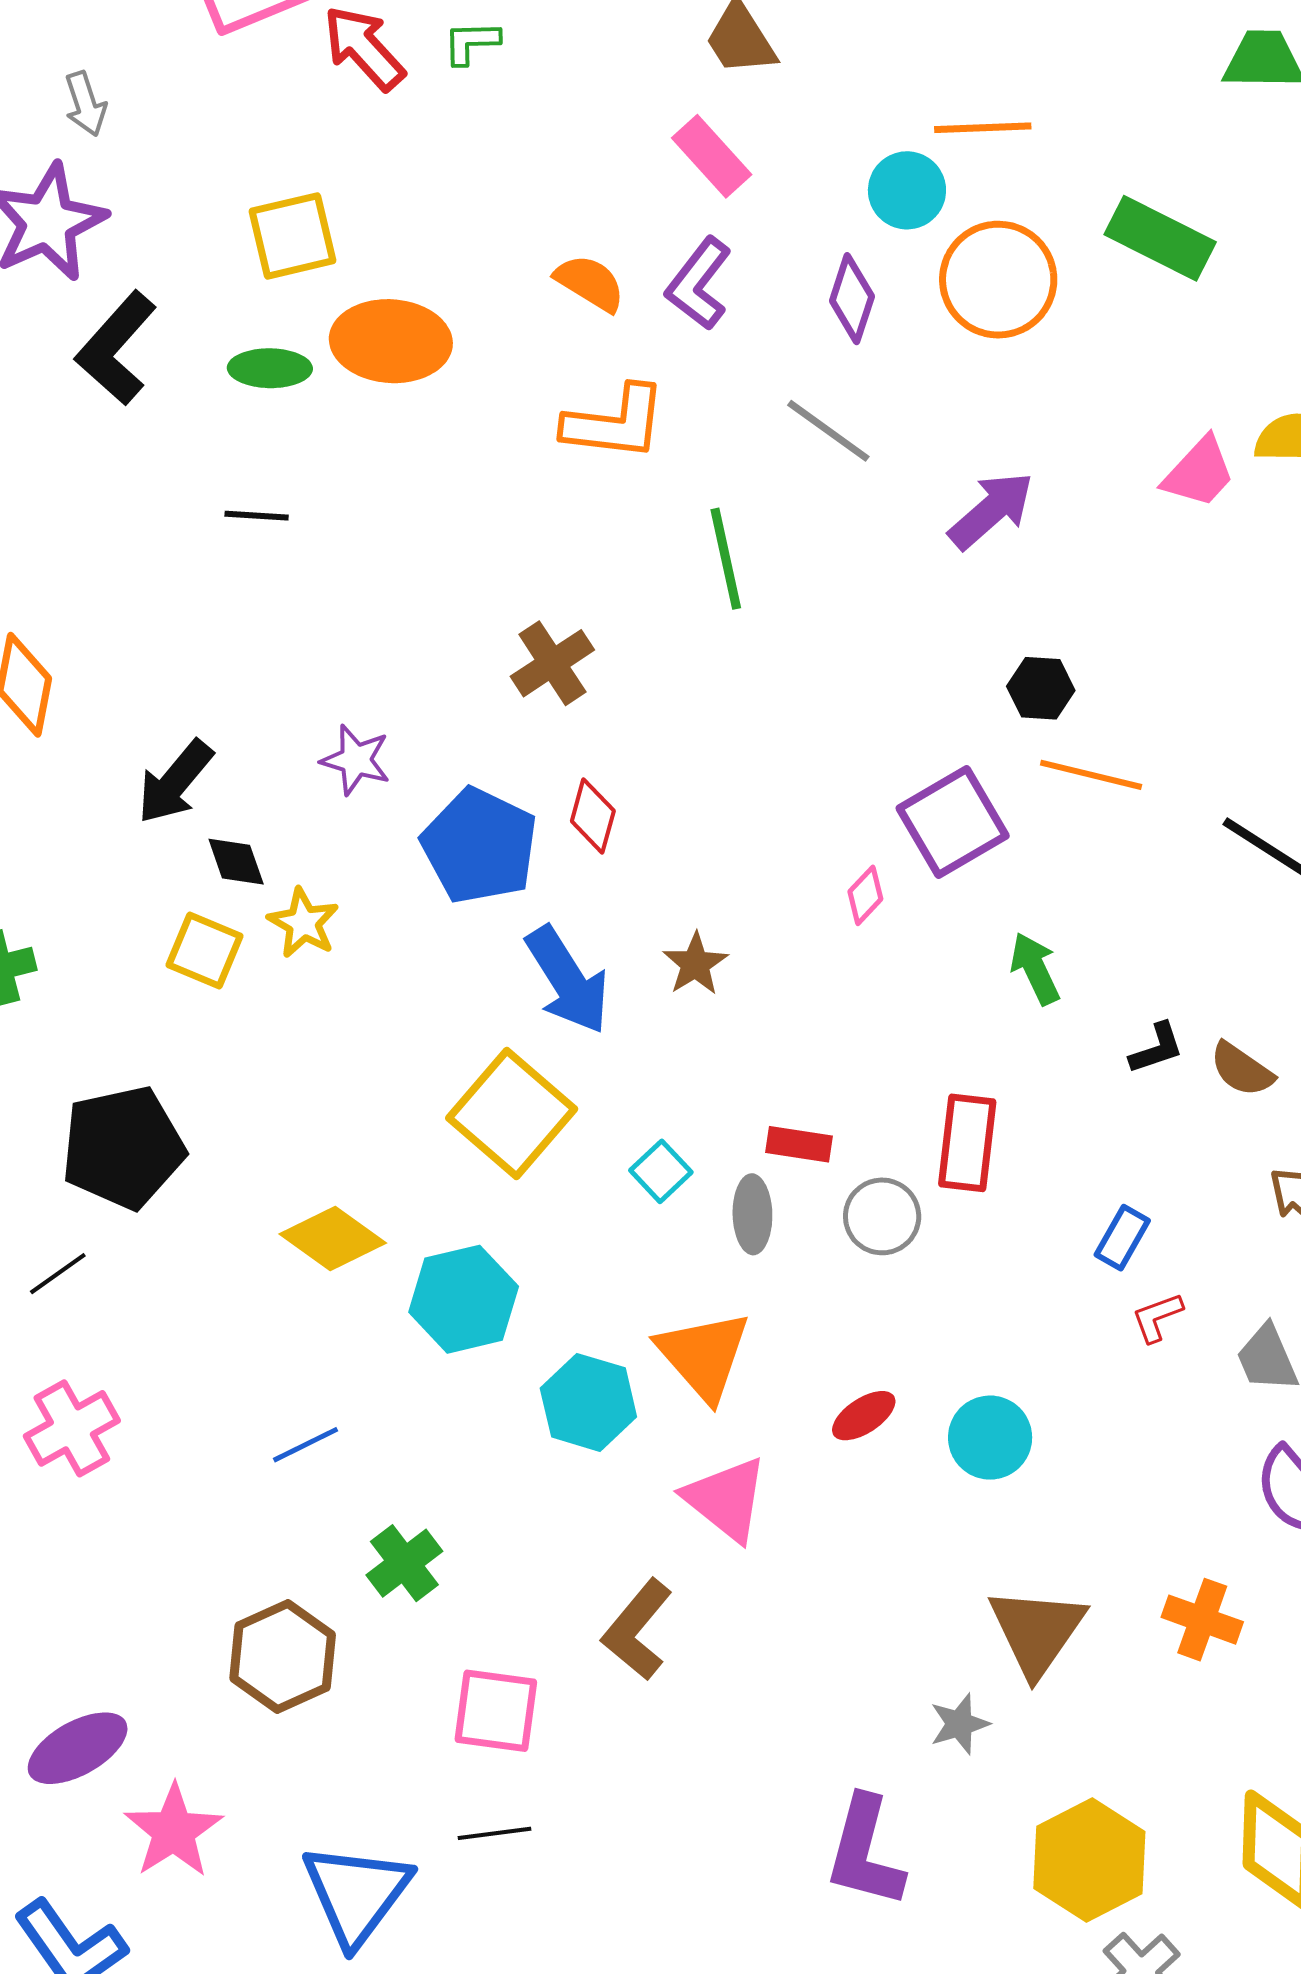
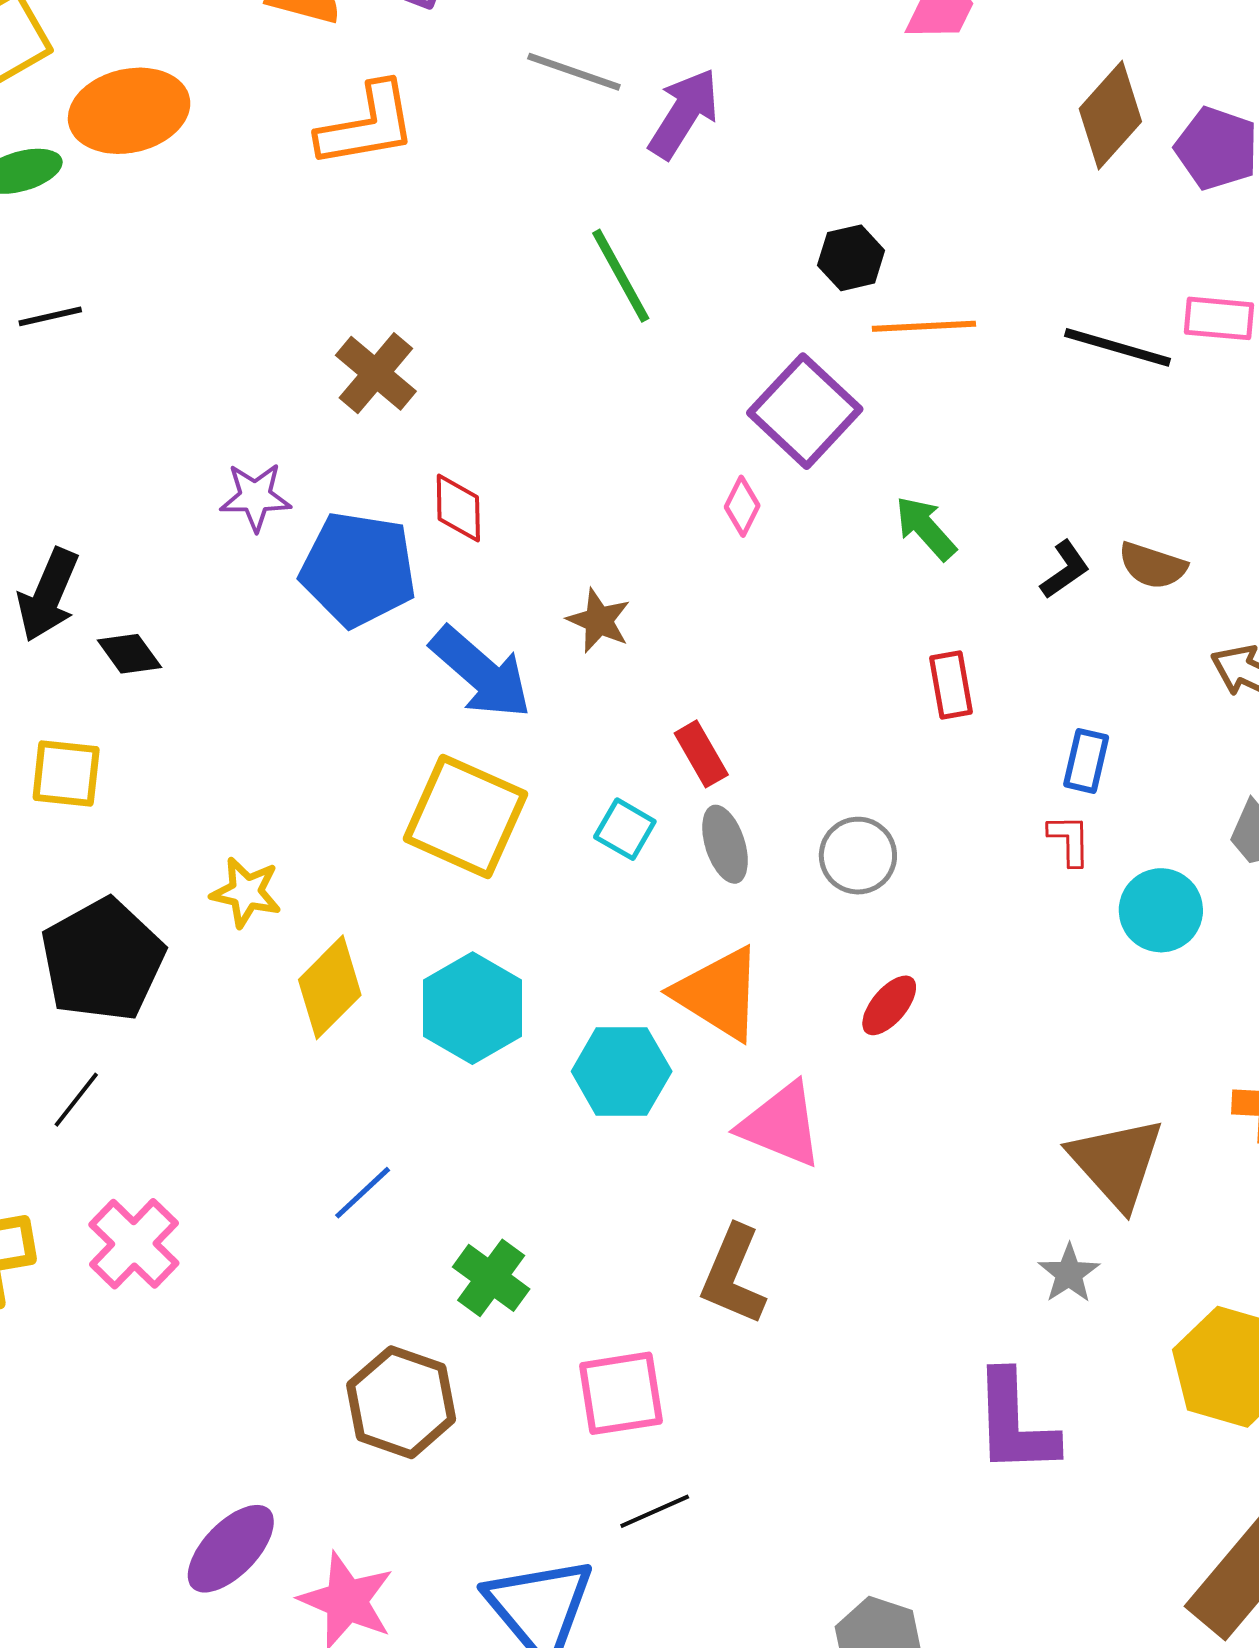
purple arrow: (991, 510) -> (684, 113), moved
green line: (726, 559) -> (621, 276), moved
purple star: (356, 760) -> (255, 497), moved
yellow star: (303, 923) -> (246, 892), moved
yellow square: (204, 951) -> (66, 773), moved
red rectangle: (967, 1143) -> (951, 685), moved, size x0.7
red rectangle: (799, 1144) -> (701, 754), moved, turned 68
gray circle: (882, 1216) -> (858, 856), moved
yellow diamond: (333, 1238) -> (330, 987), turned -64
red L-shape: (1157, 1317) -> (1069, 840), moved, turned 126
cyan circle: (990, 1438) -> (1161, 910), moved

